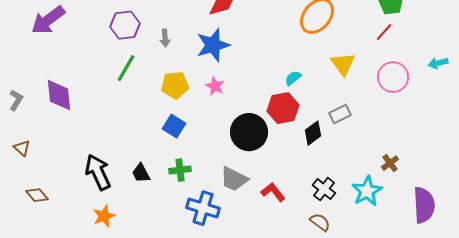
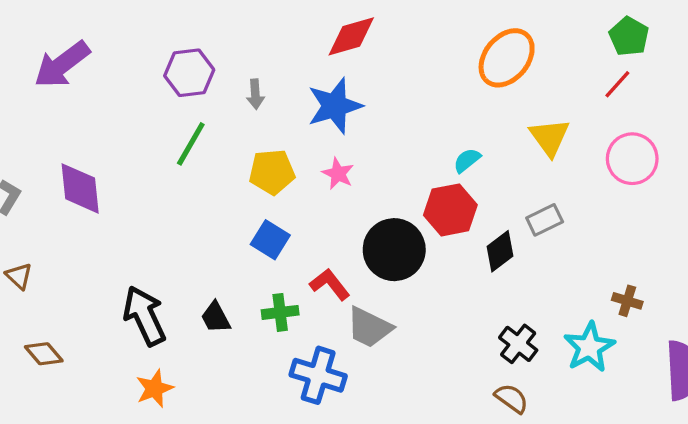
brown cross: (390, 163) -> (627, 301), turned -36
red L-shape: (273, 192) -> (330, 284), moved

